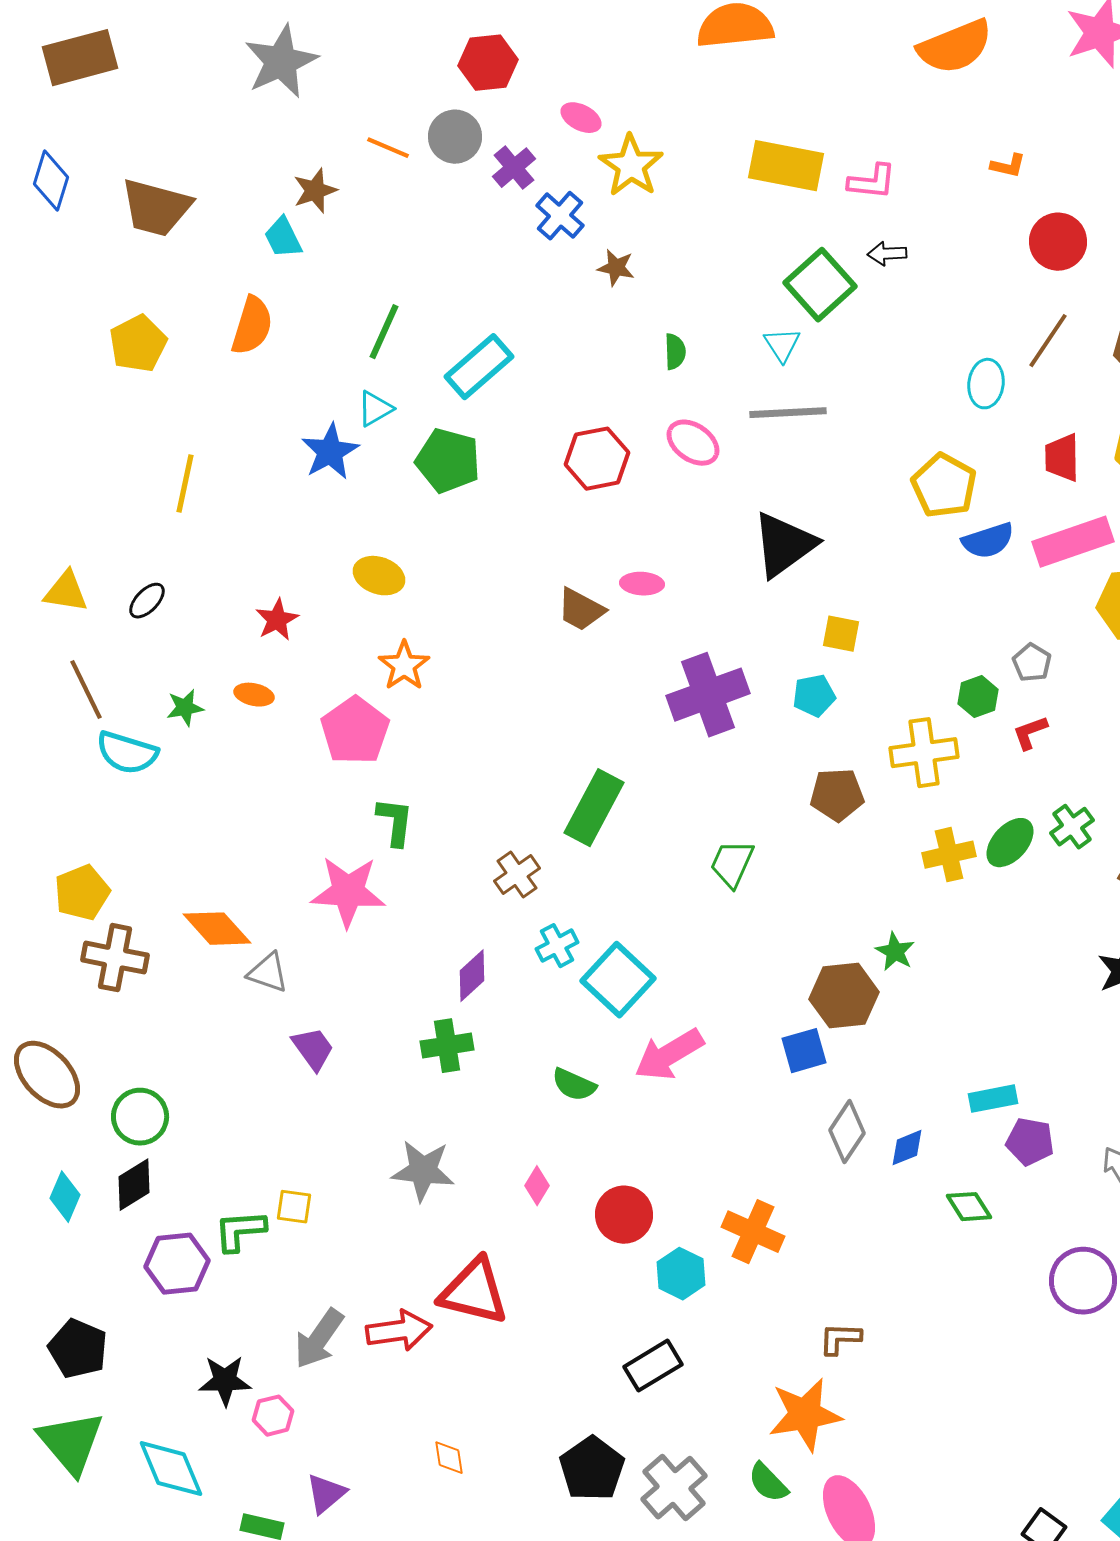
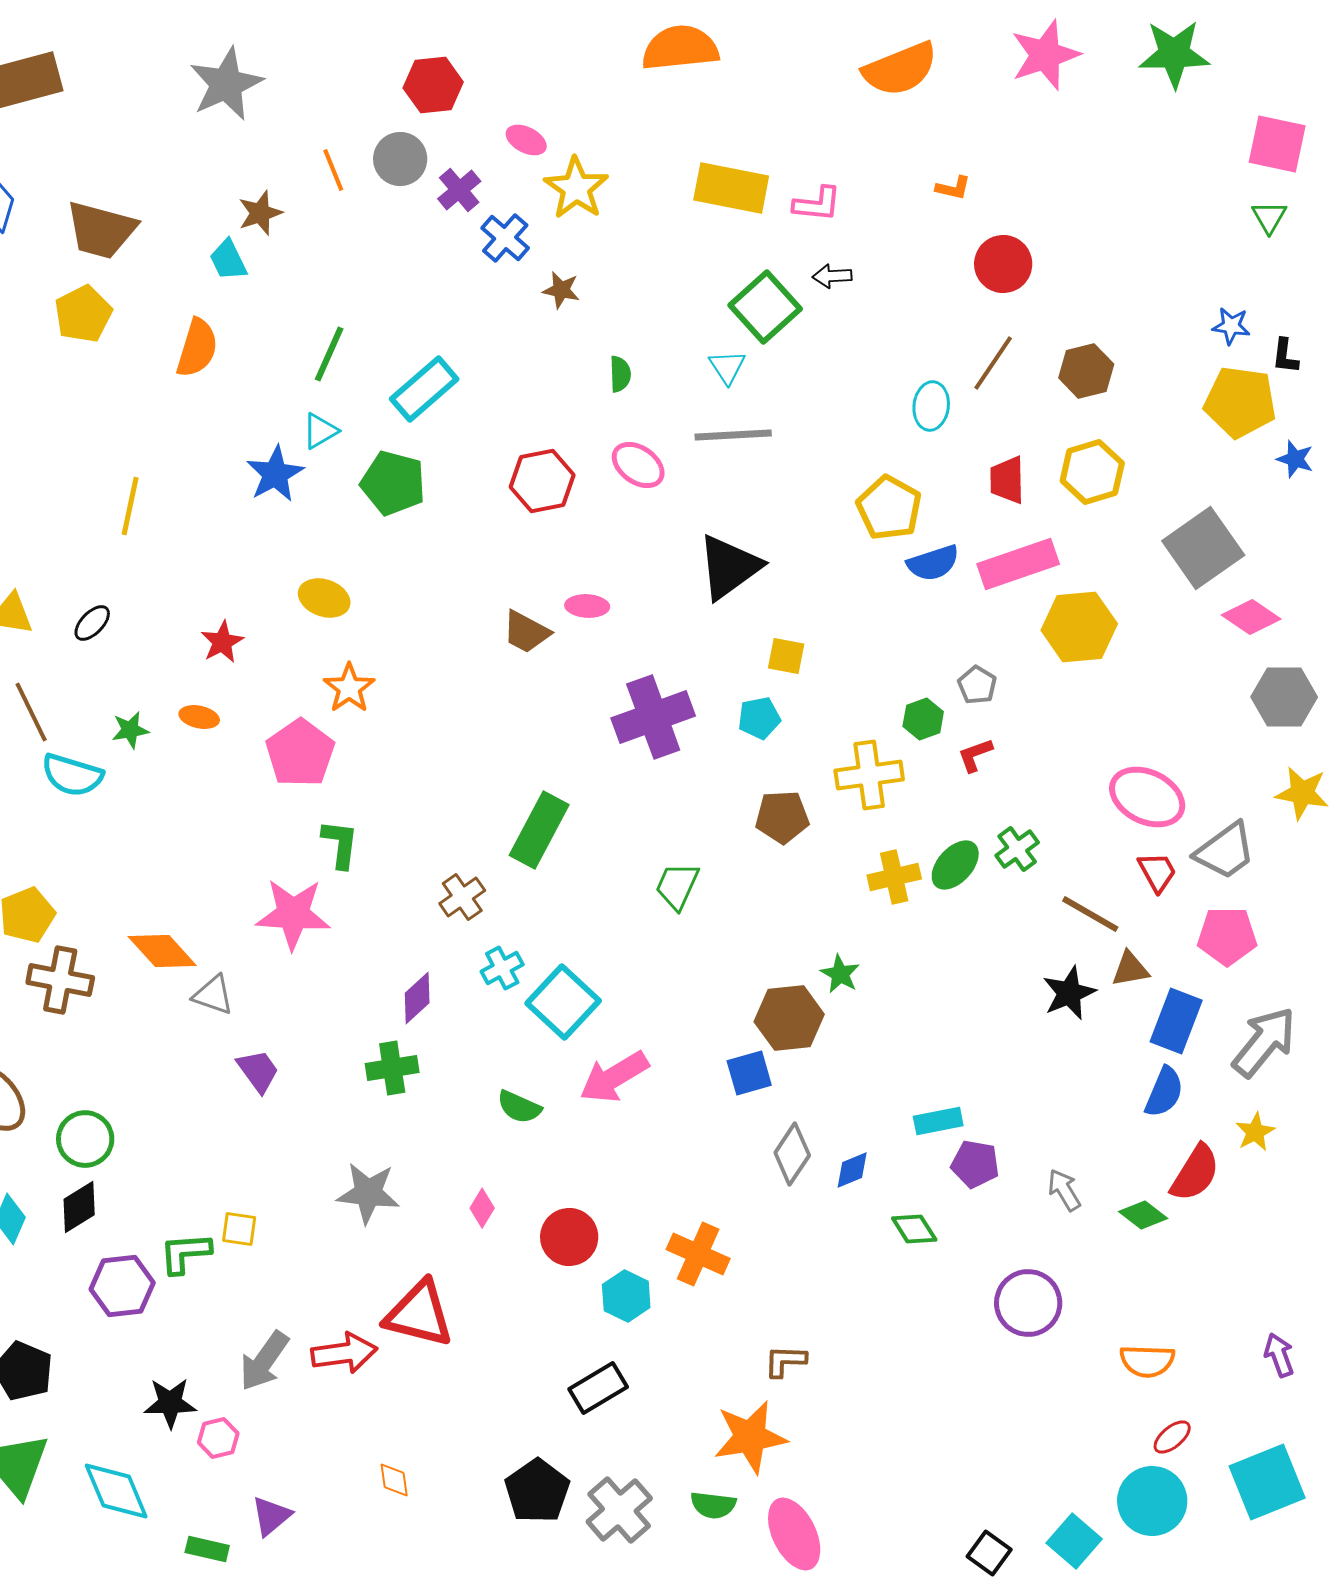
orange line: (388, 148) -> (333, 170), turned 45
yellow pentagon: (138, 344) -> (83, 314), moved
green semicircle: (768, 1483) -> (713, 1505), turned -39

